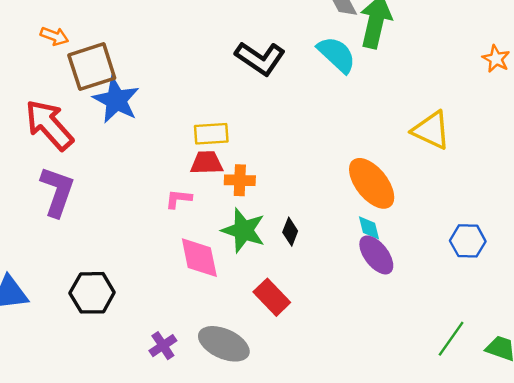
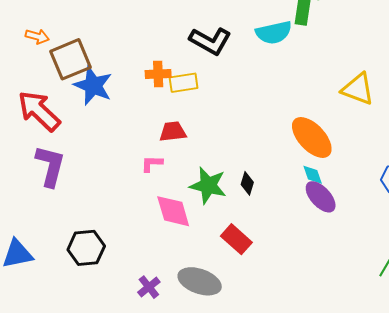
cyan semicircle: (337, 55) -> (274, 33), turned 129
yellow rectangle: (211, 134) -> (184, 83), moved
orange cross: (240, 180) -> (158, 74), moved

